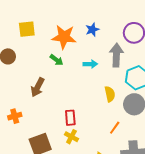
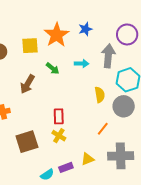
yellow square: (27, 29) -> (30, 46), moved
orange star: (64, 37) -> (57, 35), turned 30
green arrow: (57, 60) -> (53, 68), moved

